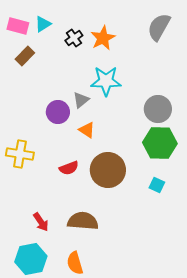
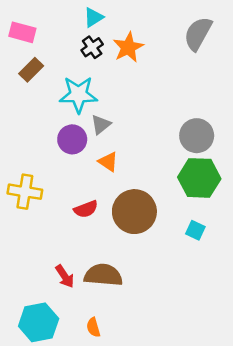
cyan triangle: (43, 24) -> (93, 17), moved
cyan star: (106, 81) -> (78, 95), moved
red arrow: (41, 222) -> (65, 276), moved
orange semicircle: (75, 263) -> (93, 327), size x0.7

